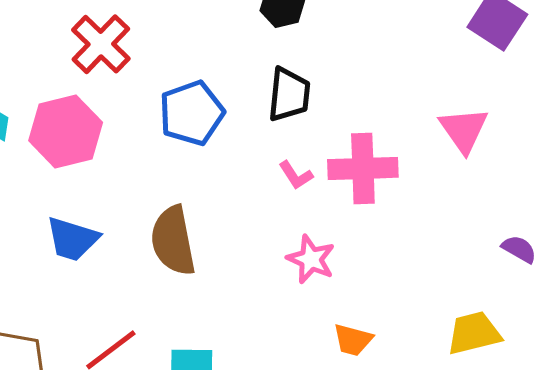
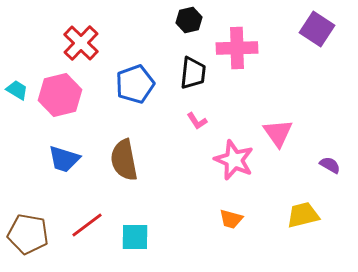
pink triangle: (464, 130) -> (278, 133), moved
pink cross: (363, 168) -> (237, 48), moved
pink star: (311, 259) -> (234, 160), moved, size x1.4

